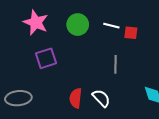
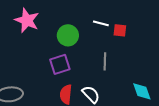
green circle: (78, 25) -> (68, 35), moved
purple square: (46, 58) -> (60, 64), moved

